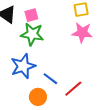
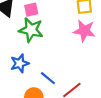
blue star: (23, 66) -> (20, 63), size x0.7

